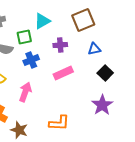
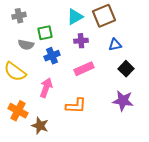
cyan triangle: (42, 21) -> (75, 17), moved
purple star: (102, 105) -> (123, 101), turned -30
orange L-shape: (59, 123) -> (76, 106), moved

